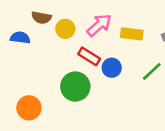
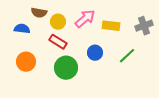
red rectangle: (89, 56) -> (58, 42), moved
orange circle: (29, 108) -> (26, 62), moved

